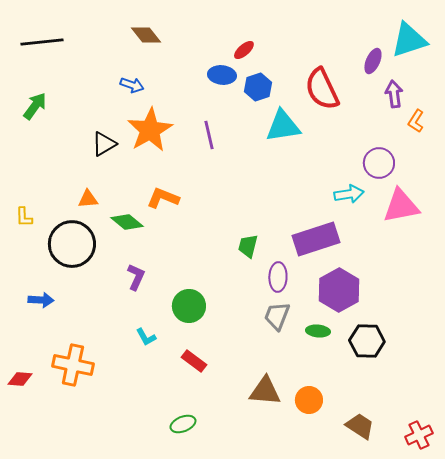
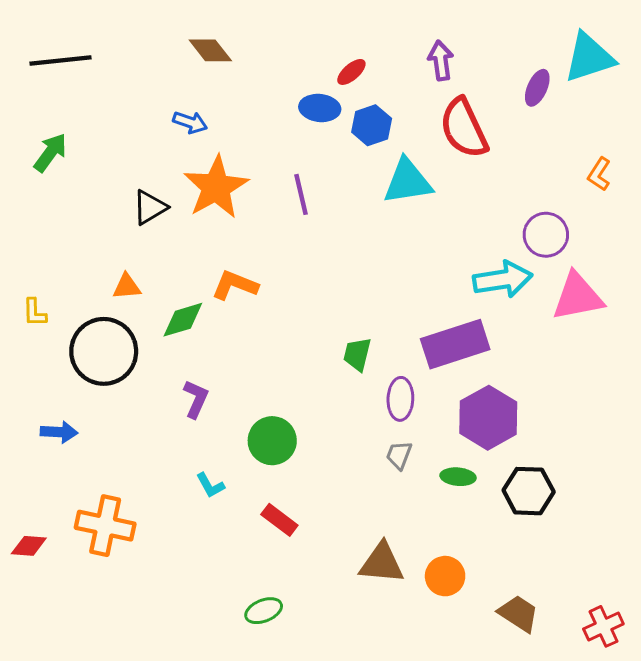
purple arrow: (394, 94) -> (441, 60), moved
cyan arrow: (349, 194) -> (503, 279), size x1.4
green diamond: (127, 222) -> (183, 320), turned -56
gray trapezoid: (277, 316) -> (399, 455), size x0.7

